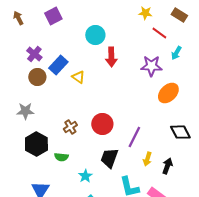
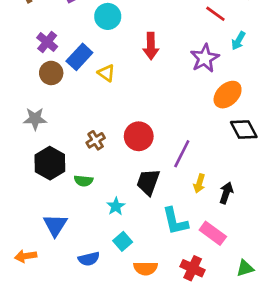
cyan circle: (95, 35) -> (108, 16), moved
purple star: (151, 66) -> (205, 58), turned -30
black diamond: (180, 132) -> (244, 130), moved

